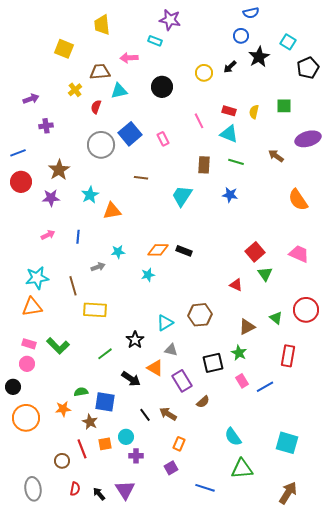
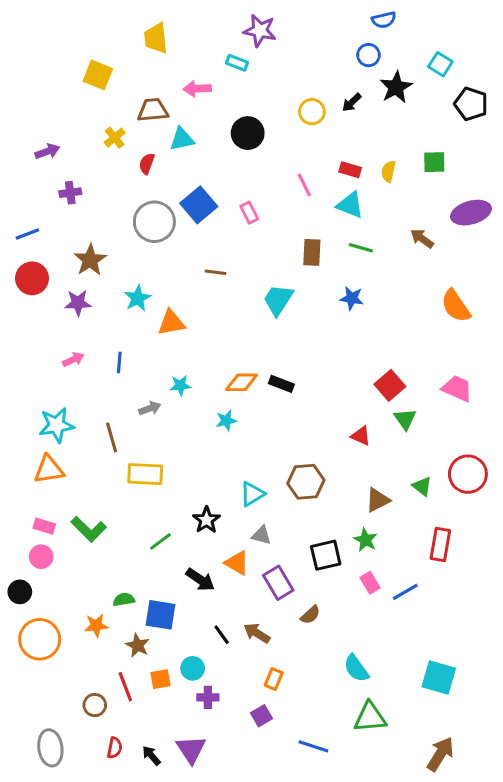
black pentagon: (308, 68) -> (471, 104), turned -30

